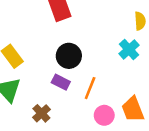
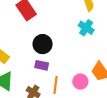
orange line: (90, 88) -> (56, 85), moved

